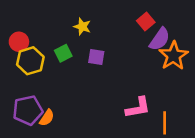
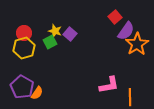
yellow star: (82, 27) -> (55, 31), moved
red circle: (19, 42) -> (24, 33), moved
purple square: (96, 57) -> (70, 34), moved, turned 32
purple pentagon: (28, 110) -> (22, 87), turned -30

